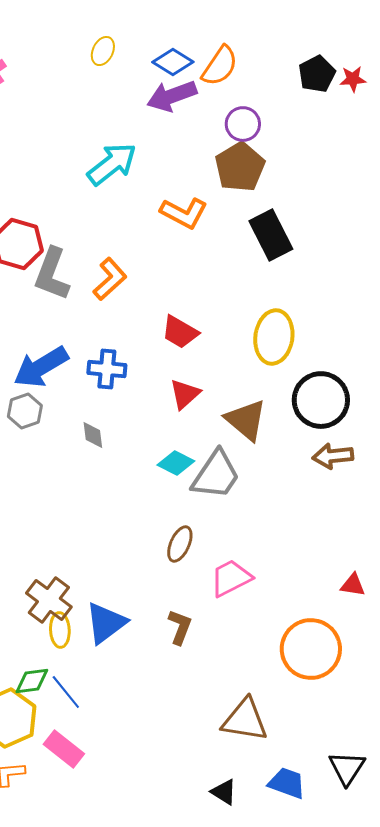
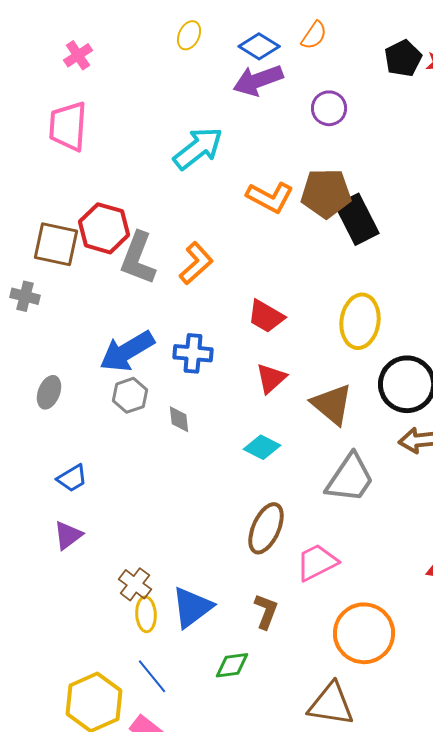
orange semicircle: (220, 66) -> (314, 35), moved, size x0.7
brown pentagon: (240, 167) -> (326, 193), moved, turned 30
gray hexagon: (25, 411) -> (130, 395), moved
gray trapezoid: (216, 475) -> (350, 478), moved
brown ellipse: (180, 544) -> (266, 528), size x1.4
brown cross: (49, 600) -> (135, 584), size x0.7
orange circle: (311, 649) -> (364, 633), moved
green diamond: (32, 681) -> (232, 665), moved

